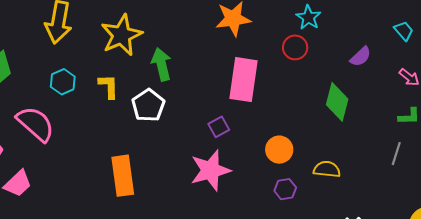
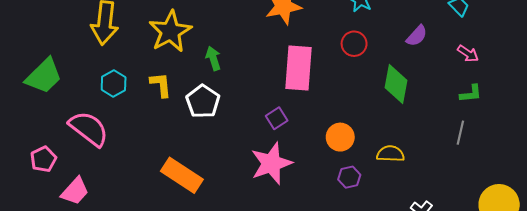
red circle: (295, 47) -> (354, 44), moved
green arrow: (161, 64) -> (213, 58), size x0.7
orange rectangle: (123, 176) -> (182, 175), turned -45

